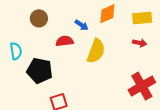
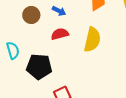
blue arrow: (82, 25) -> (59, 11), moved

